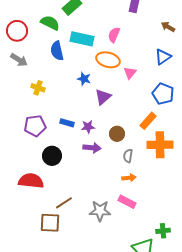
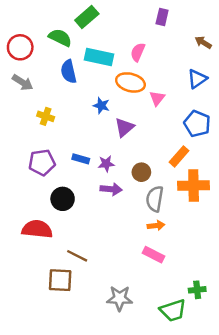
gray semicircle: (128, 156) -> (155, 199), size x1.5
brown line: (64, 203) -> (77, 256), turned 60
gray star: (100, 211) -> (120, 298), moved

